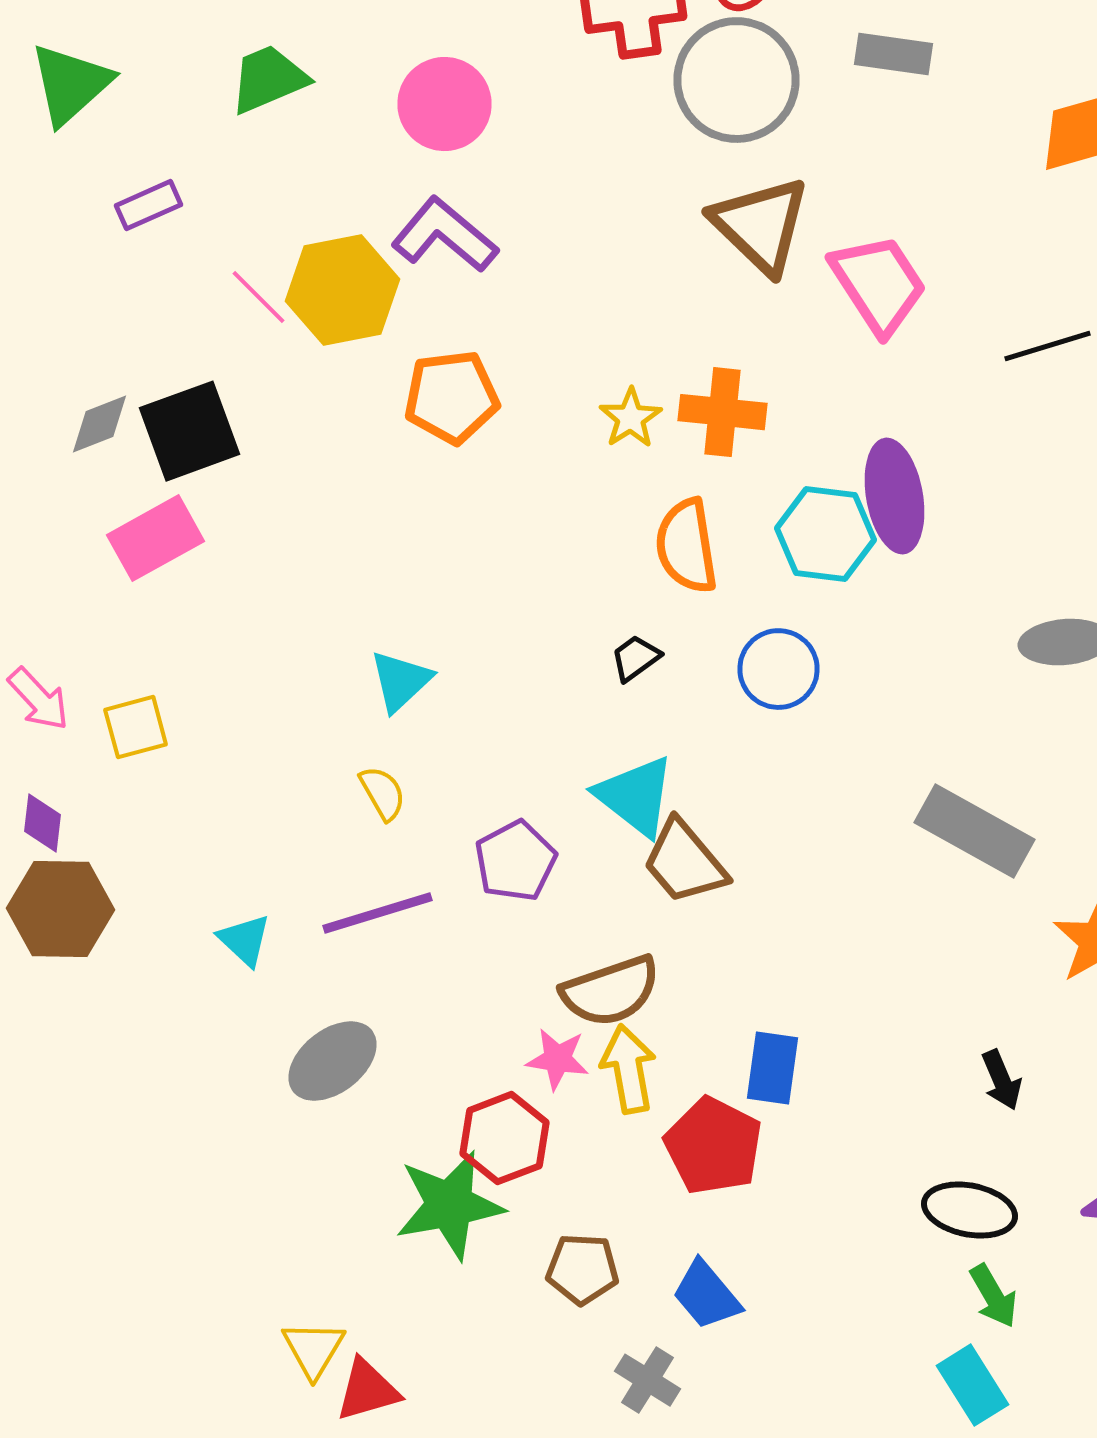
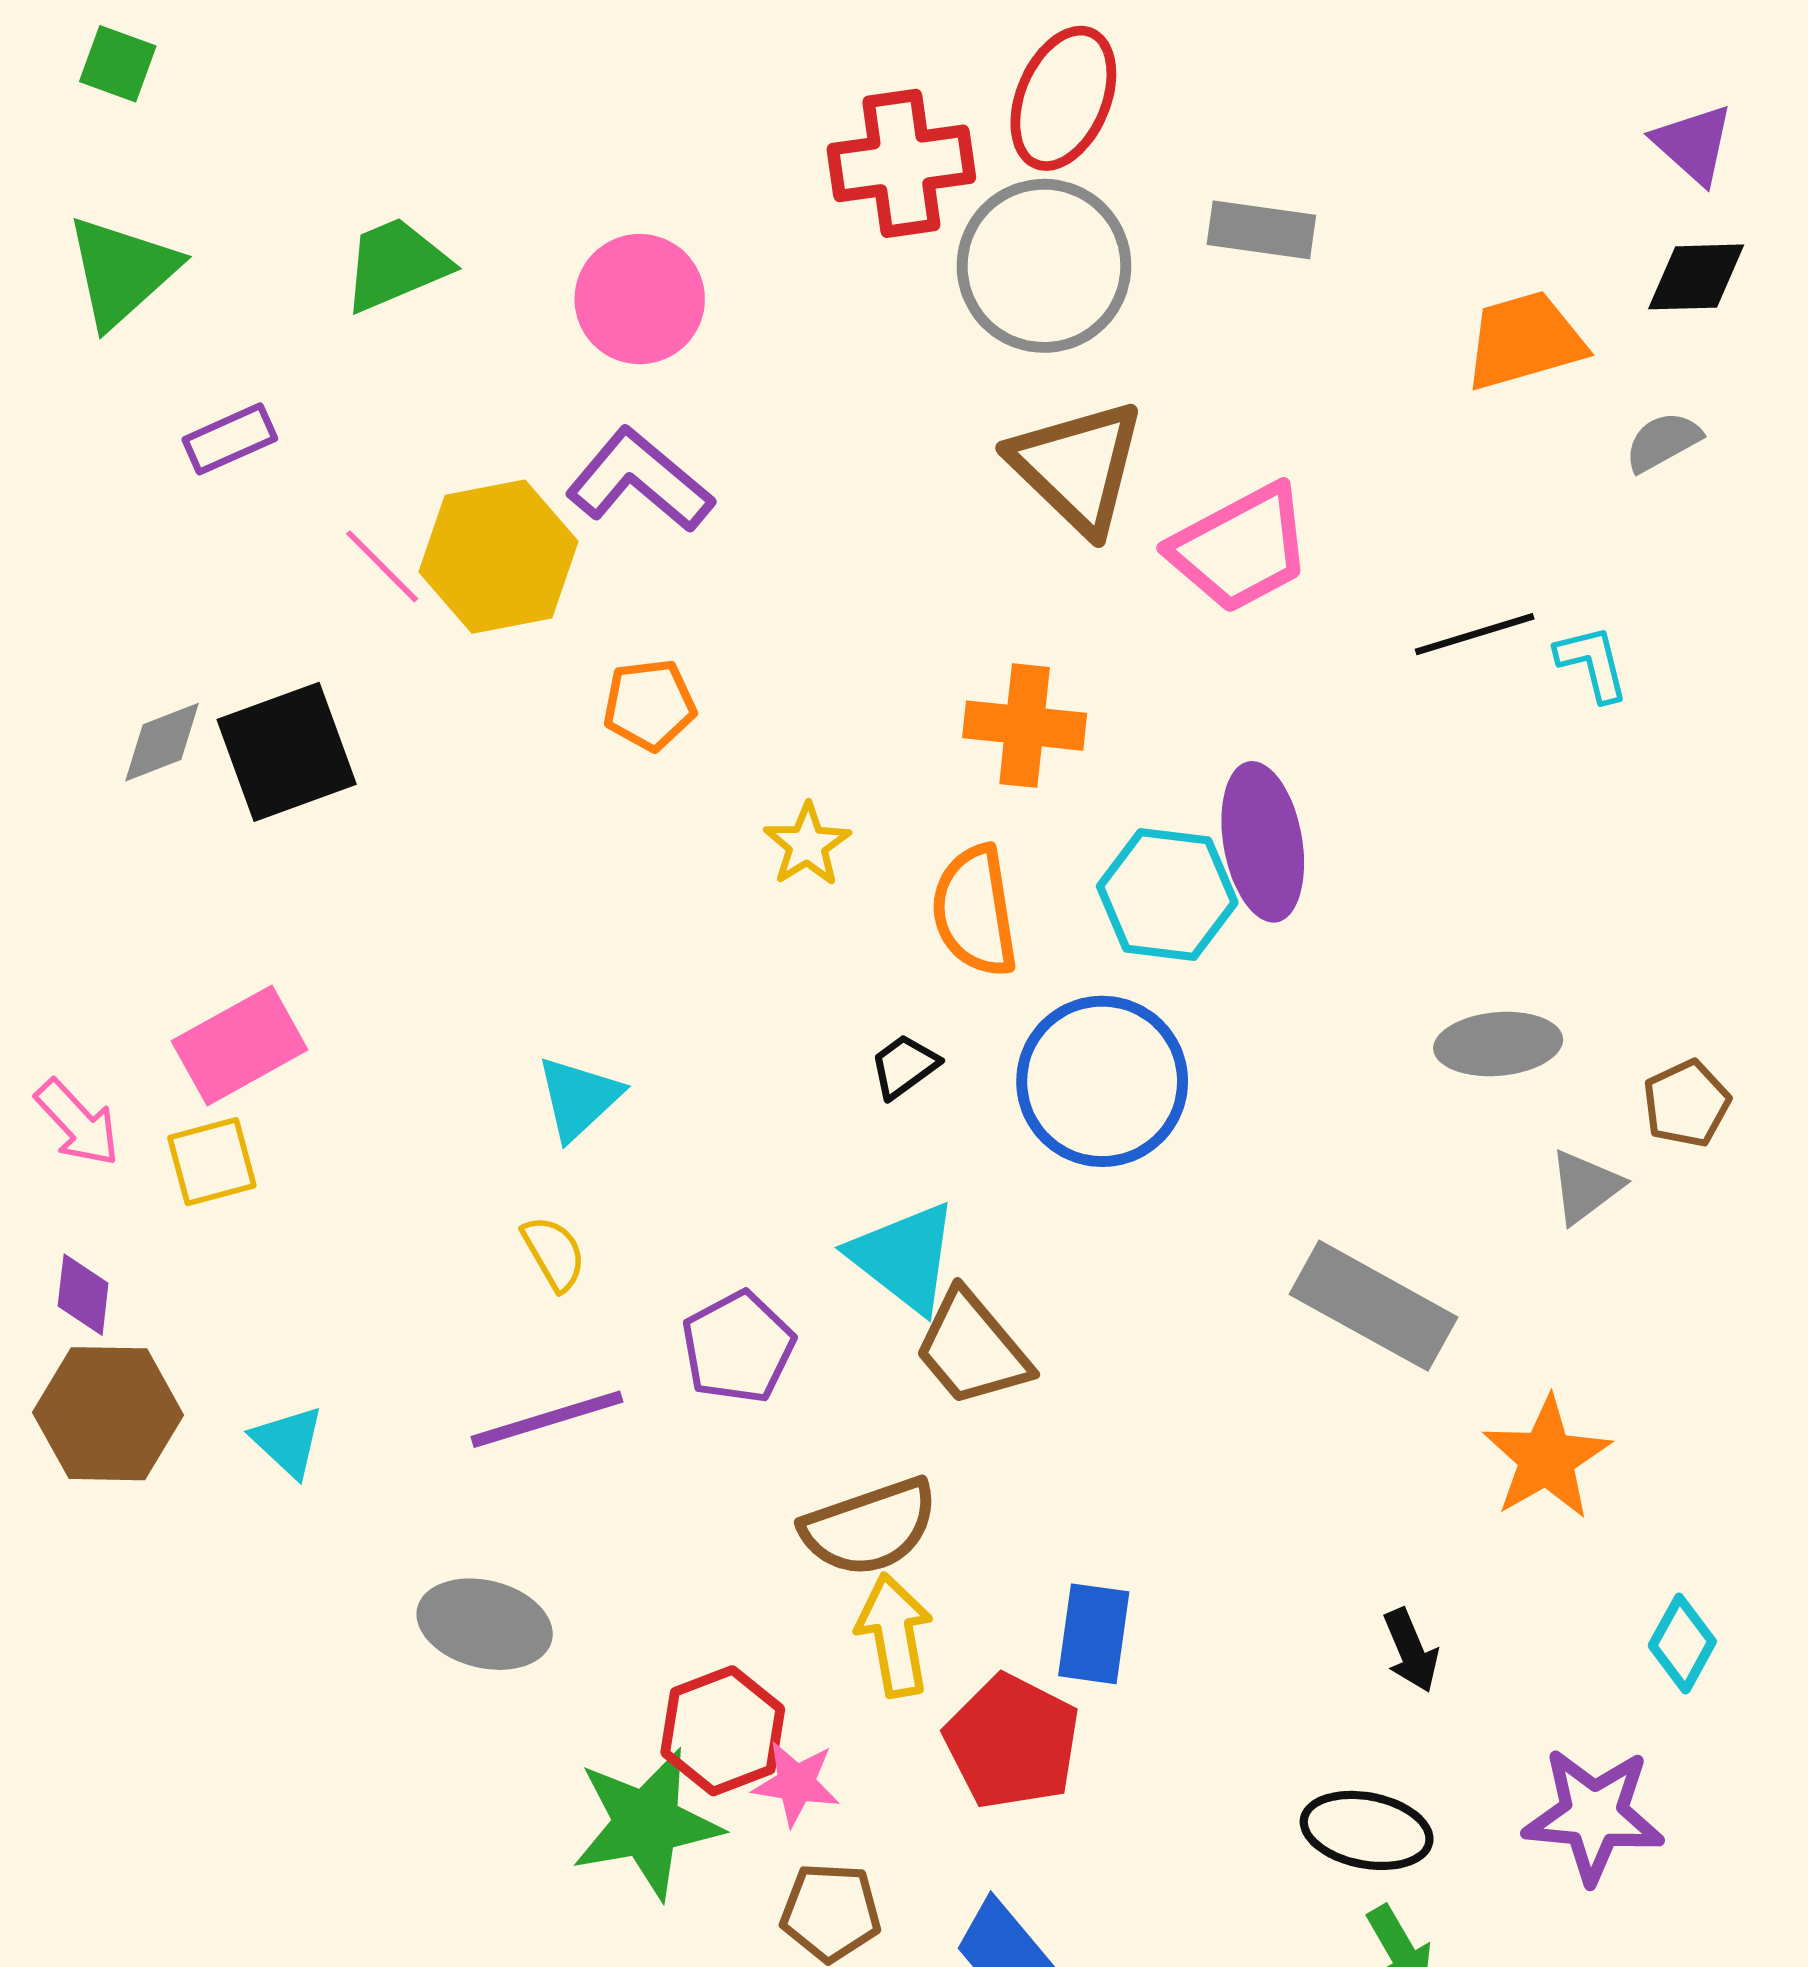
pink trapezoid: (878, 284) -> (1241, 548), turned 95
orange pentagon: (452, 397) -> (649, 705), size x0.7
yellow star: (630, 418) -> (807, 845), moved
pink rectangle: (156, 538) -> (240, 1045), moved
blue circle: (778, 669) -> (1102, 1081), size x1.5
cyan triangle: (244, 940) -> (288, 1441), moved
pink star: (558, 1059) -> (796, 1783), moved
gray ellipse: (332, 1061) -> (485, 1624), turned 52

